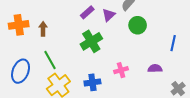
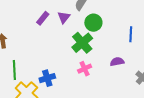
green cross: (91, 41) -> (82, 43), moved
green line: (50, 60) -> (14, 70), turned 36
blue cross: (92, 82) -> (47, 78), moved

